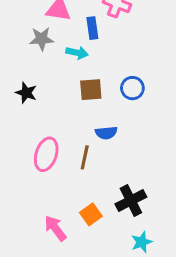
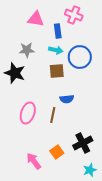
gray star: (42, 39) -> (27, 50), moved
cyan arrow: (77, 53) -> (56, 50), moved
blue circle: (132, 88) -> (80, 57), moved, size x1.5
black star: (26, 93) -> (15, 73), size x1.5

